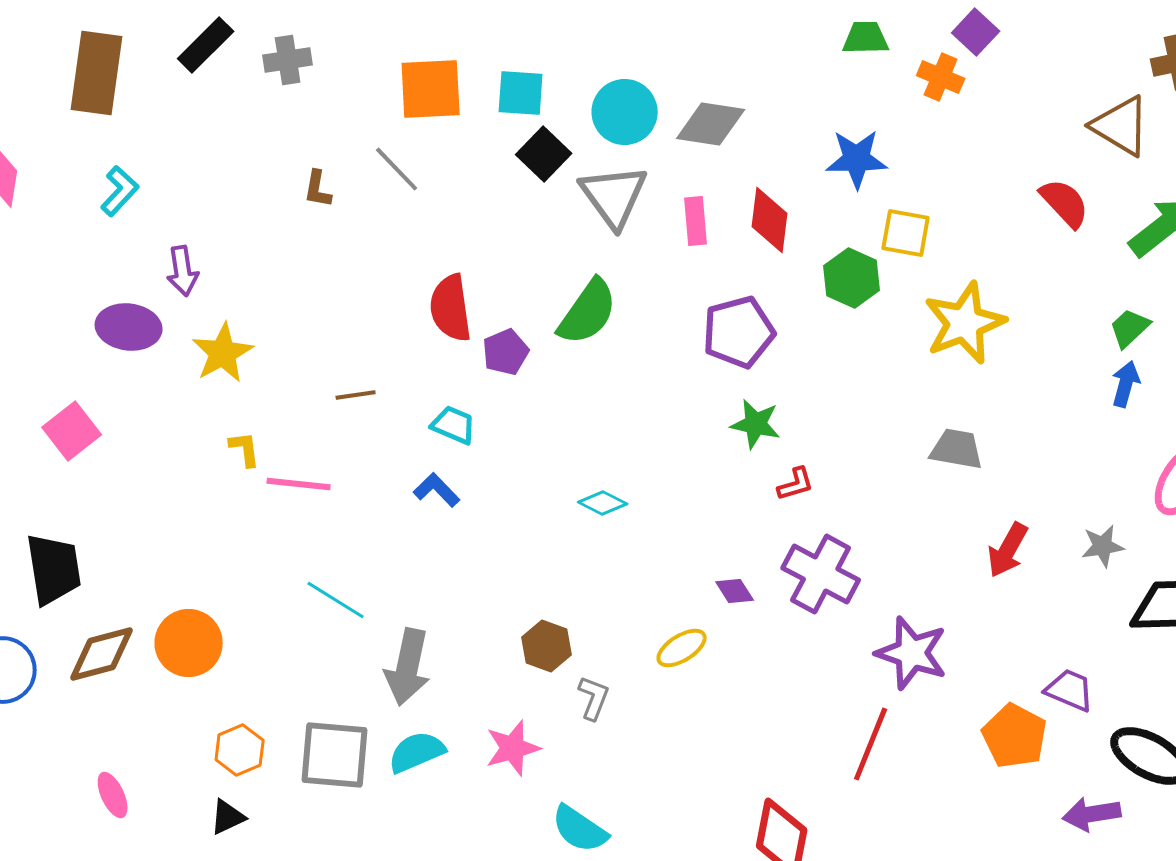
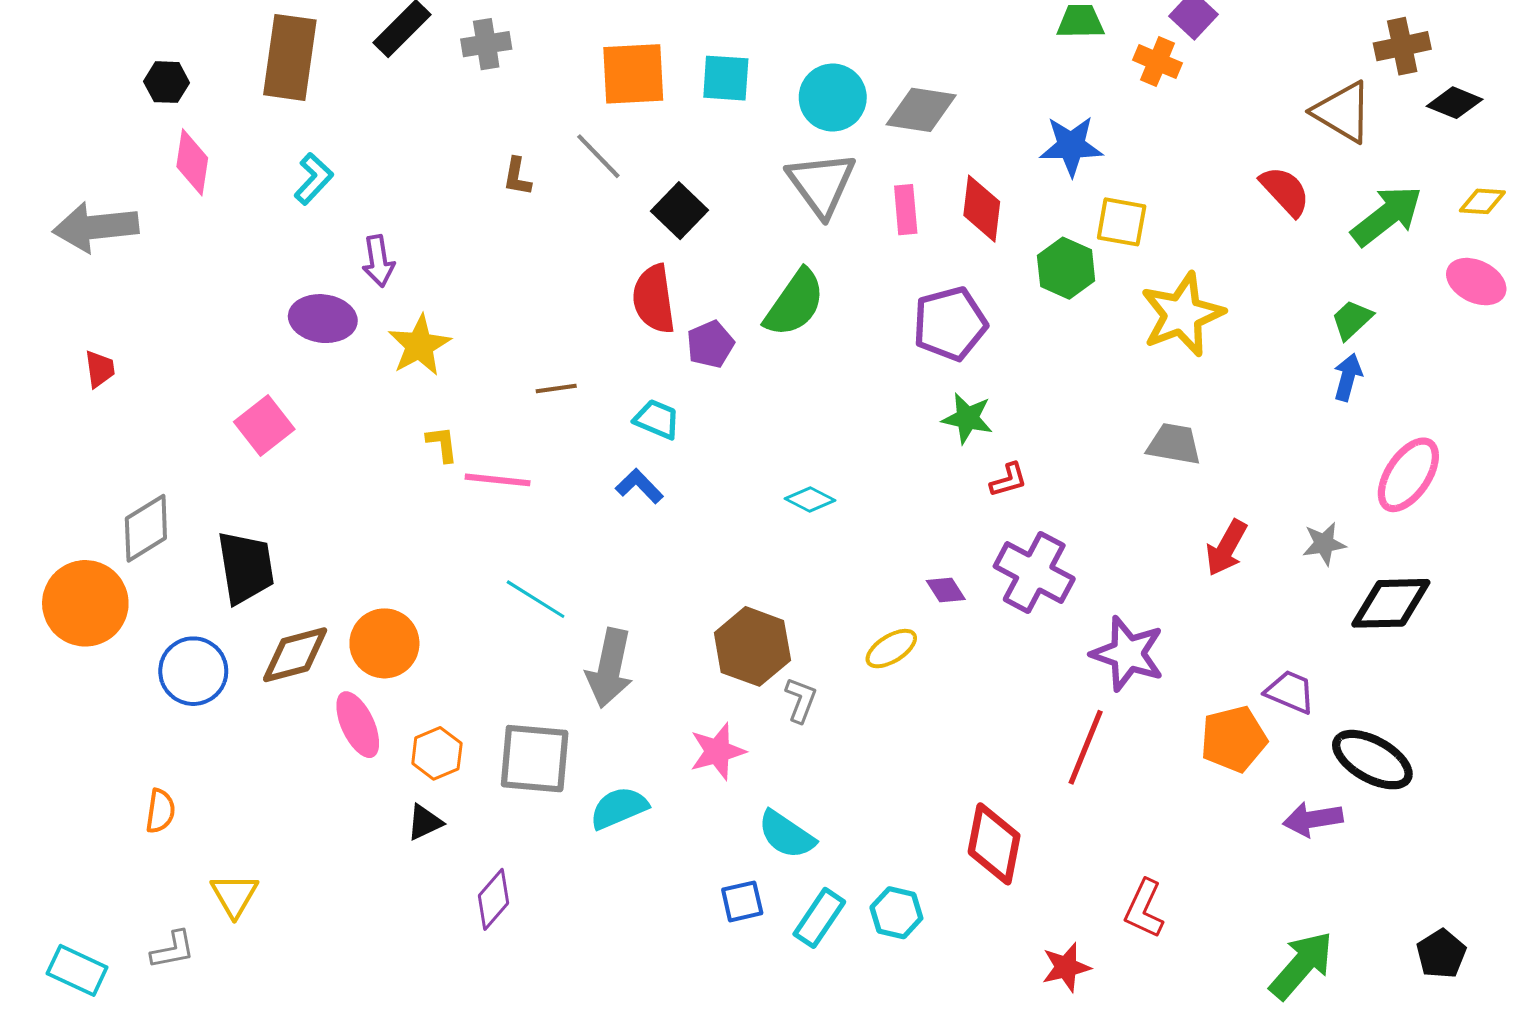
black square: (544, 154) -> (680, 211), moved
brown hexagon: (547, 646) -> (752, 646), size x1.5
orange pentagon: (1015, 736) -> (1234, 739), turned 30
cyan semicircle: (417, 752) -> (619, 808), moved
pink ellipse: (113, 795) -> (358, 725), moved, size x1.4

